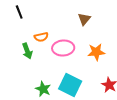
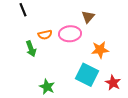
pink ellipse: (63, 48) -> (70, 34), moved
cyan square: (70, 85) -> (87, 75), moved

